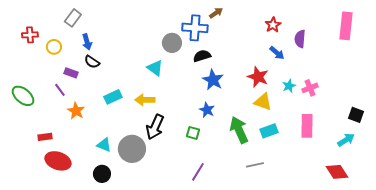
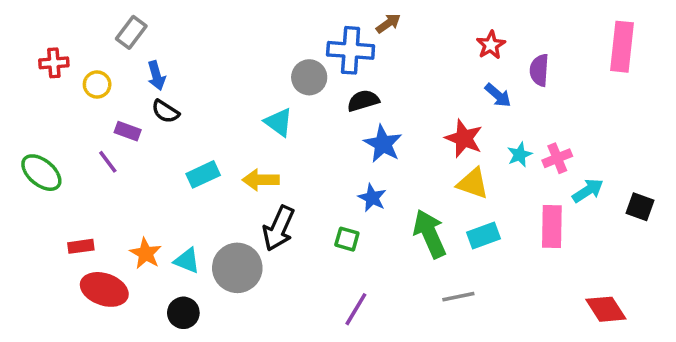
orange star: (76, 111) -> (146, 253), moved
cyan arrow: (346, 140) -> (588, 191), moved

